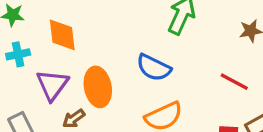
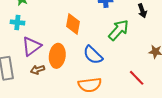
orange diamond: (62, 35) -> (73, 24), moved

